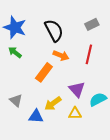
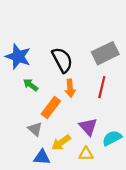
gray rectangle: (92, 24) -> (105, 53), size x1.6
green arrow: (15, 52) -> (31, 85), moved
orange arrow: (61, 55) -> (70, 88), turned 63
gray triangle: (16, 100) -> (35, 129), moved

